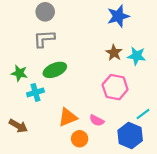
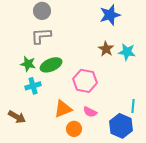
green star: (19, 73) -> (28, 64), moved
pink hexagon: (115, 87) -> (85, 81), moved
cyan line: (143, 114) -> (133, 106), turned -48

